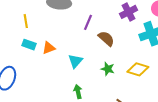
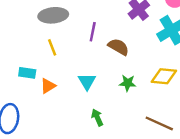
yellow line: (26, 21) -> (52, 47), moved
orange triangle: (49, 48) -> (48, 86), moved

